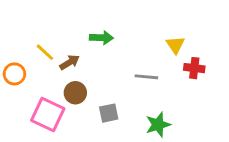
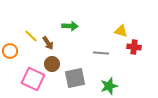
yellow triangle: (175, 45) -> (121, 31), turned -40
brown arrow: (70, 62) -> (48, 43), turned 88
gray square: (109, 113) -> (75, 78), size x1.5

